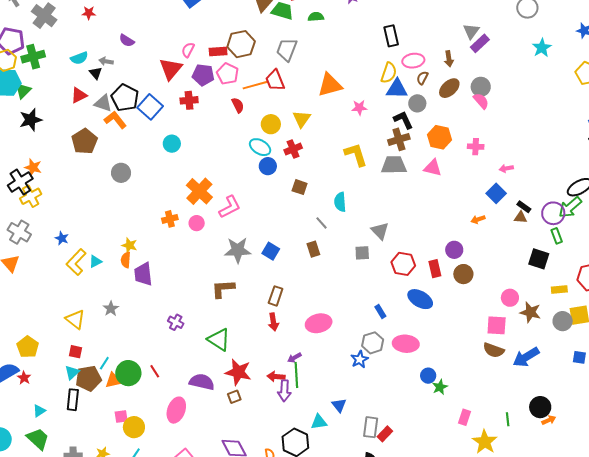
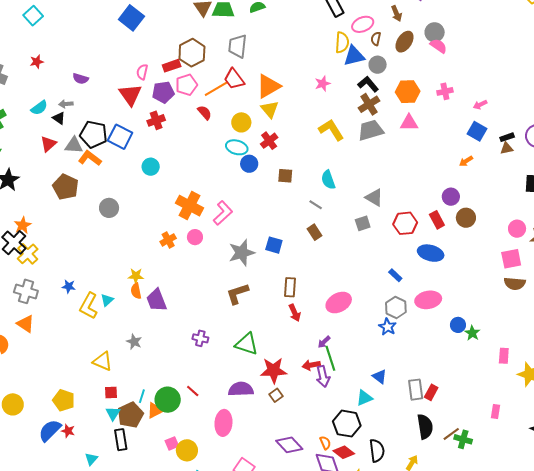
pink pentagon: (227, 74) -> (186, 85), turned -30
orange triangle: (330, 85) -> (268, 86), moved
orange star: (33, 167) -> (23, 225), turned -30
black rectangle: (524, 207) -> (507, 137), turned -40

